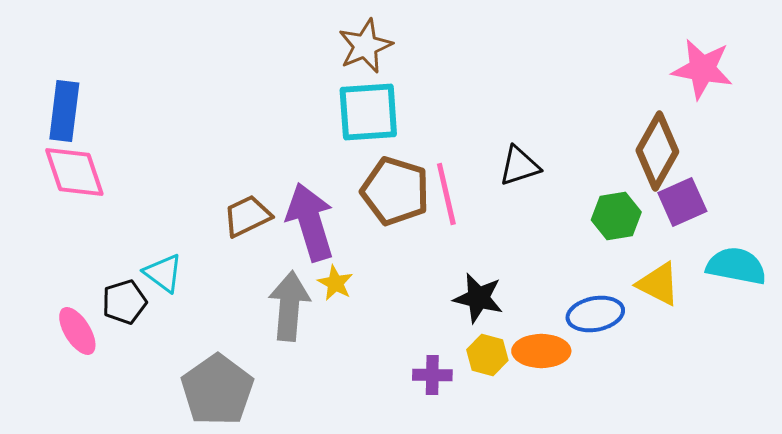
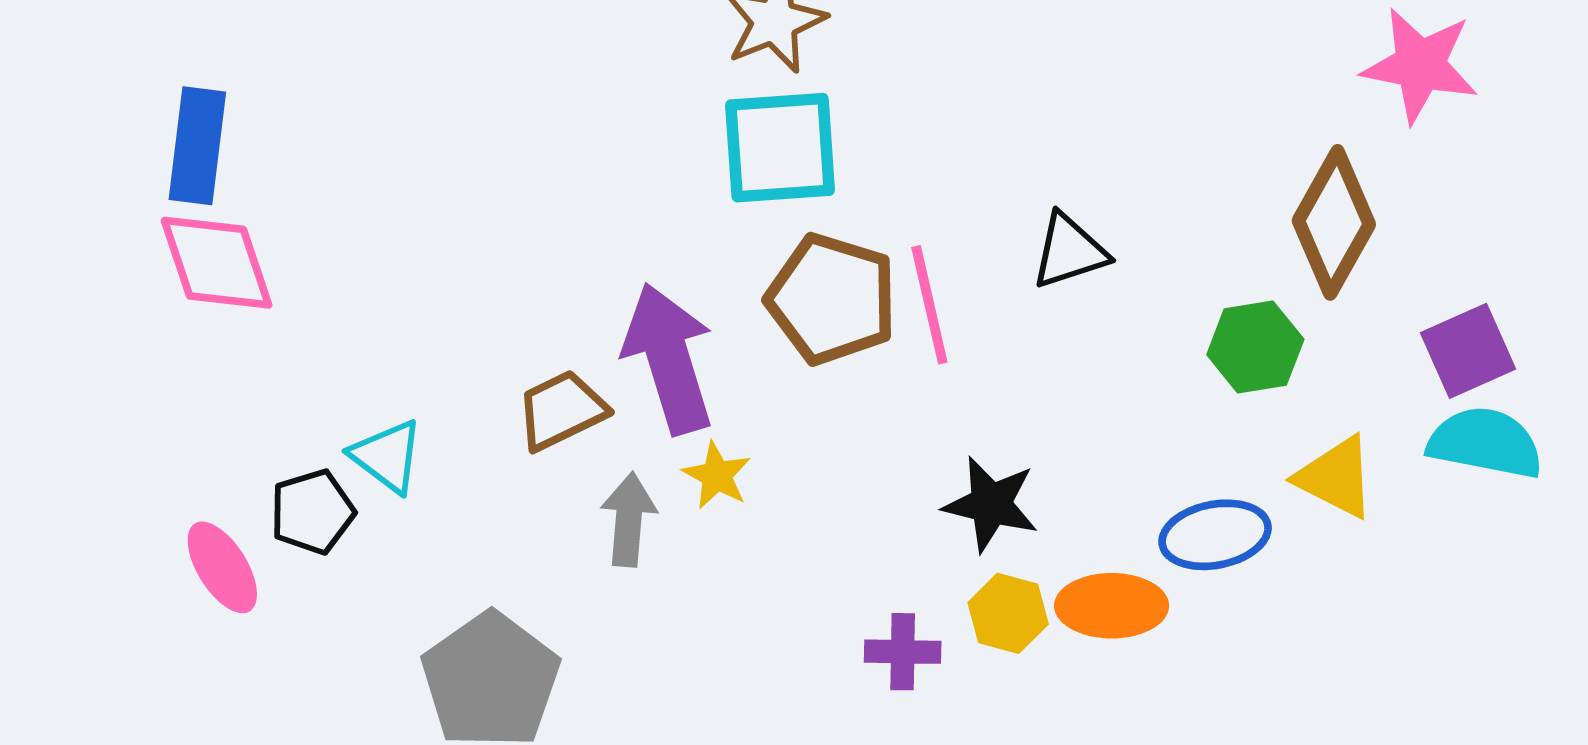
purple square: (682, 202) -> (1468, 351), moved
brown trapezoid: (247, 216) -> (562, 410), moved
gray arrow: (289, 306) -> (629, 519), size x0.7

